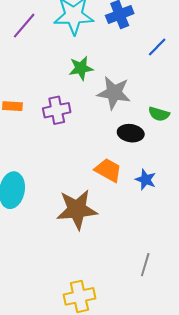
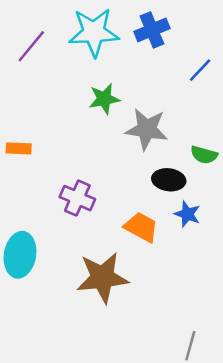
purple cross: (57, 110) -> (77, 198), moved, turned 36
blue star: (146, 180) -> (187, 214), moved

